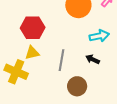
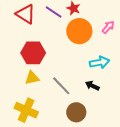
gray line: (62, 60) -> (61, 86), turned -55
yellow cross: (16, 72) -> (26, 110), moved

